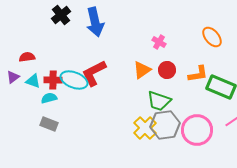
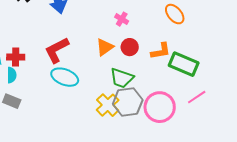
cyan ellipse: (74, 80) -> (65, 77), moved
cyan semicircle: (49, 98) -> (12, 75), turned 105

